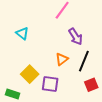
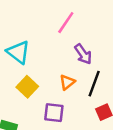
cyan triangle: (22, 33) -> (18, 52), size x1.5
yellow square: (30, 74) -> (27, 87), moved

